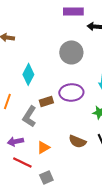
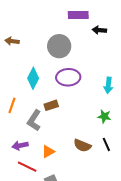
gray circle: (71, 52) -> (59, 46), moved
purple ellipse: (71, 92) -> (68, 77), moved

